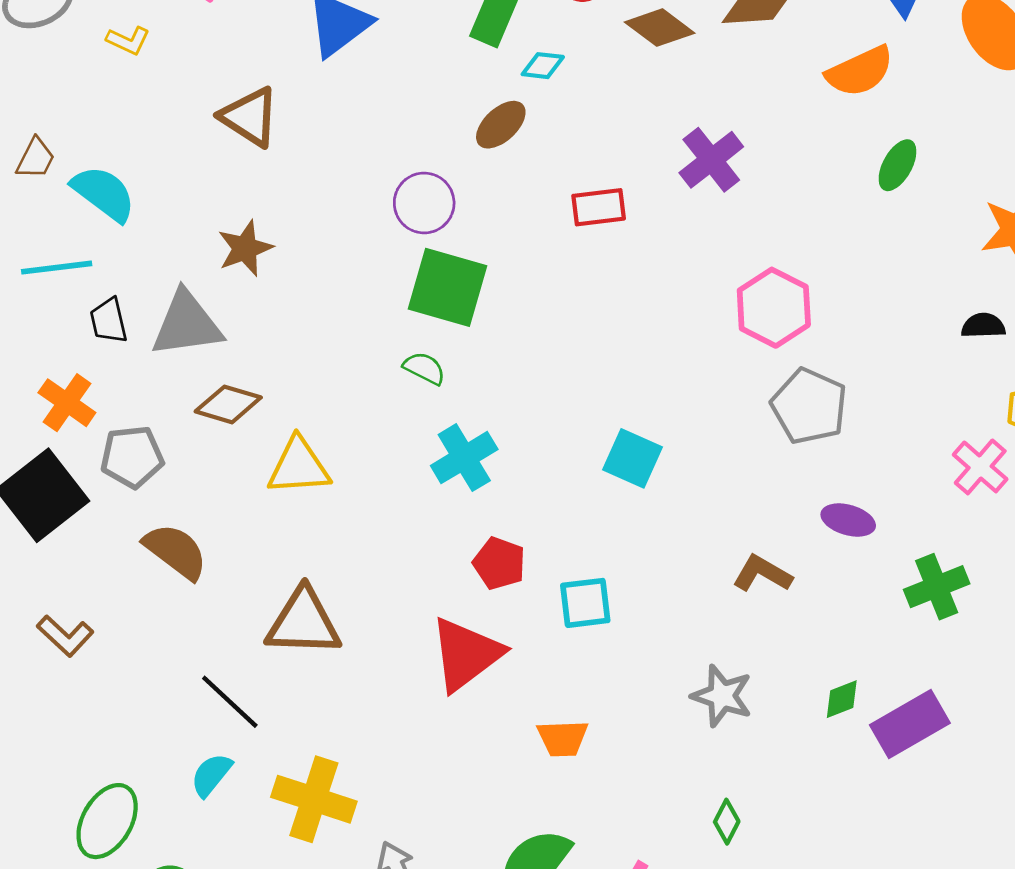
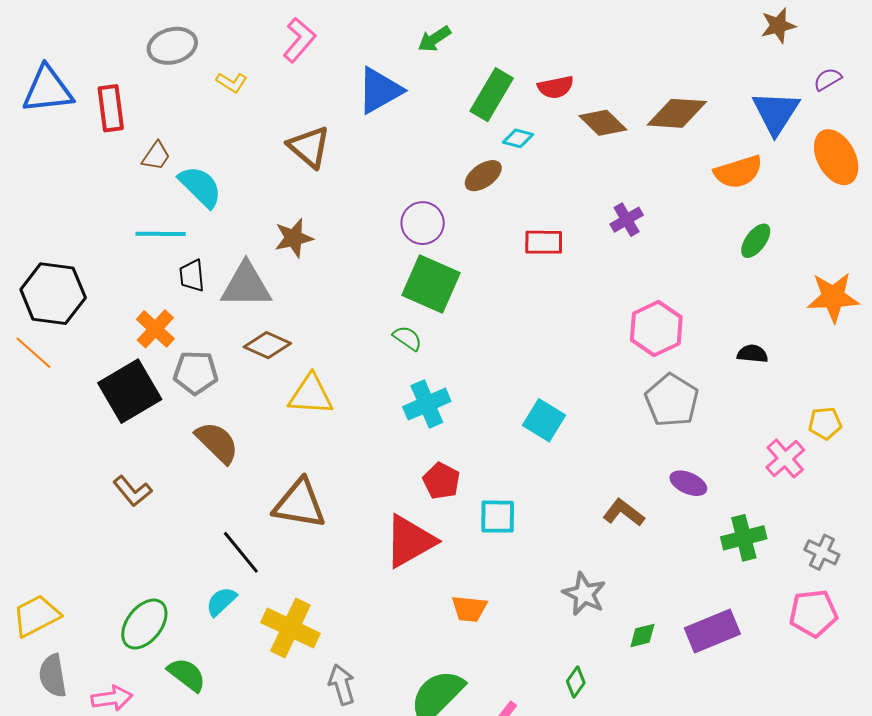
purple cross: (711, 160) -> (627, 220), size x0.7
black semicircle: (983, 326) -> (752, 354), moved
green diamond: (842, 699) -> (642, 636), moved

